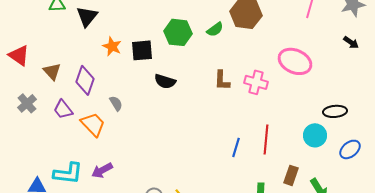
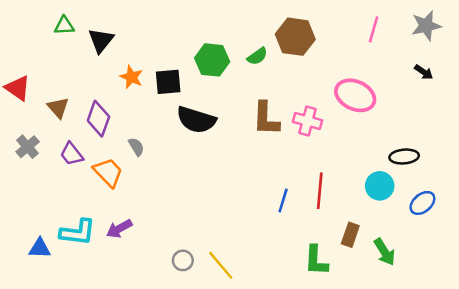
brown L-shape: (222, 80) -> (266, 119), size x1.4
black semicircle: (165, 81) -> (196, 120), size x1.5

